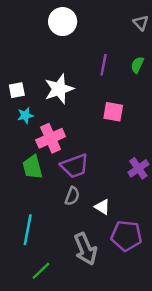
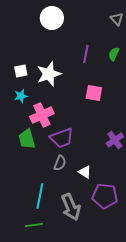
white square: (17, 90) -> (21, 71), moved
cyan line: (28, 230) -> (40, 196), moved
green line: (41, 271) -> (34, 225), turned 36

